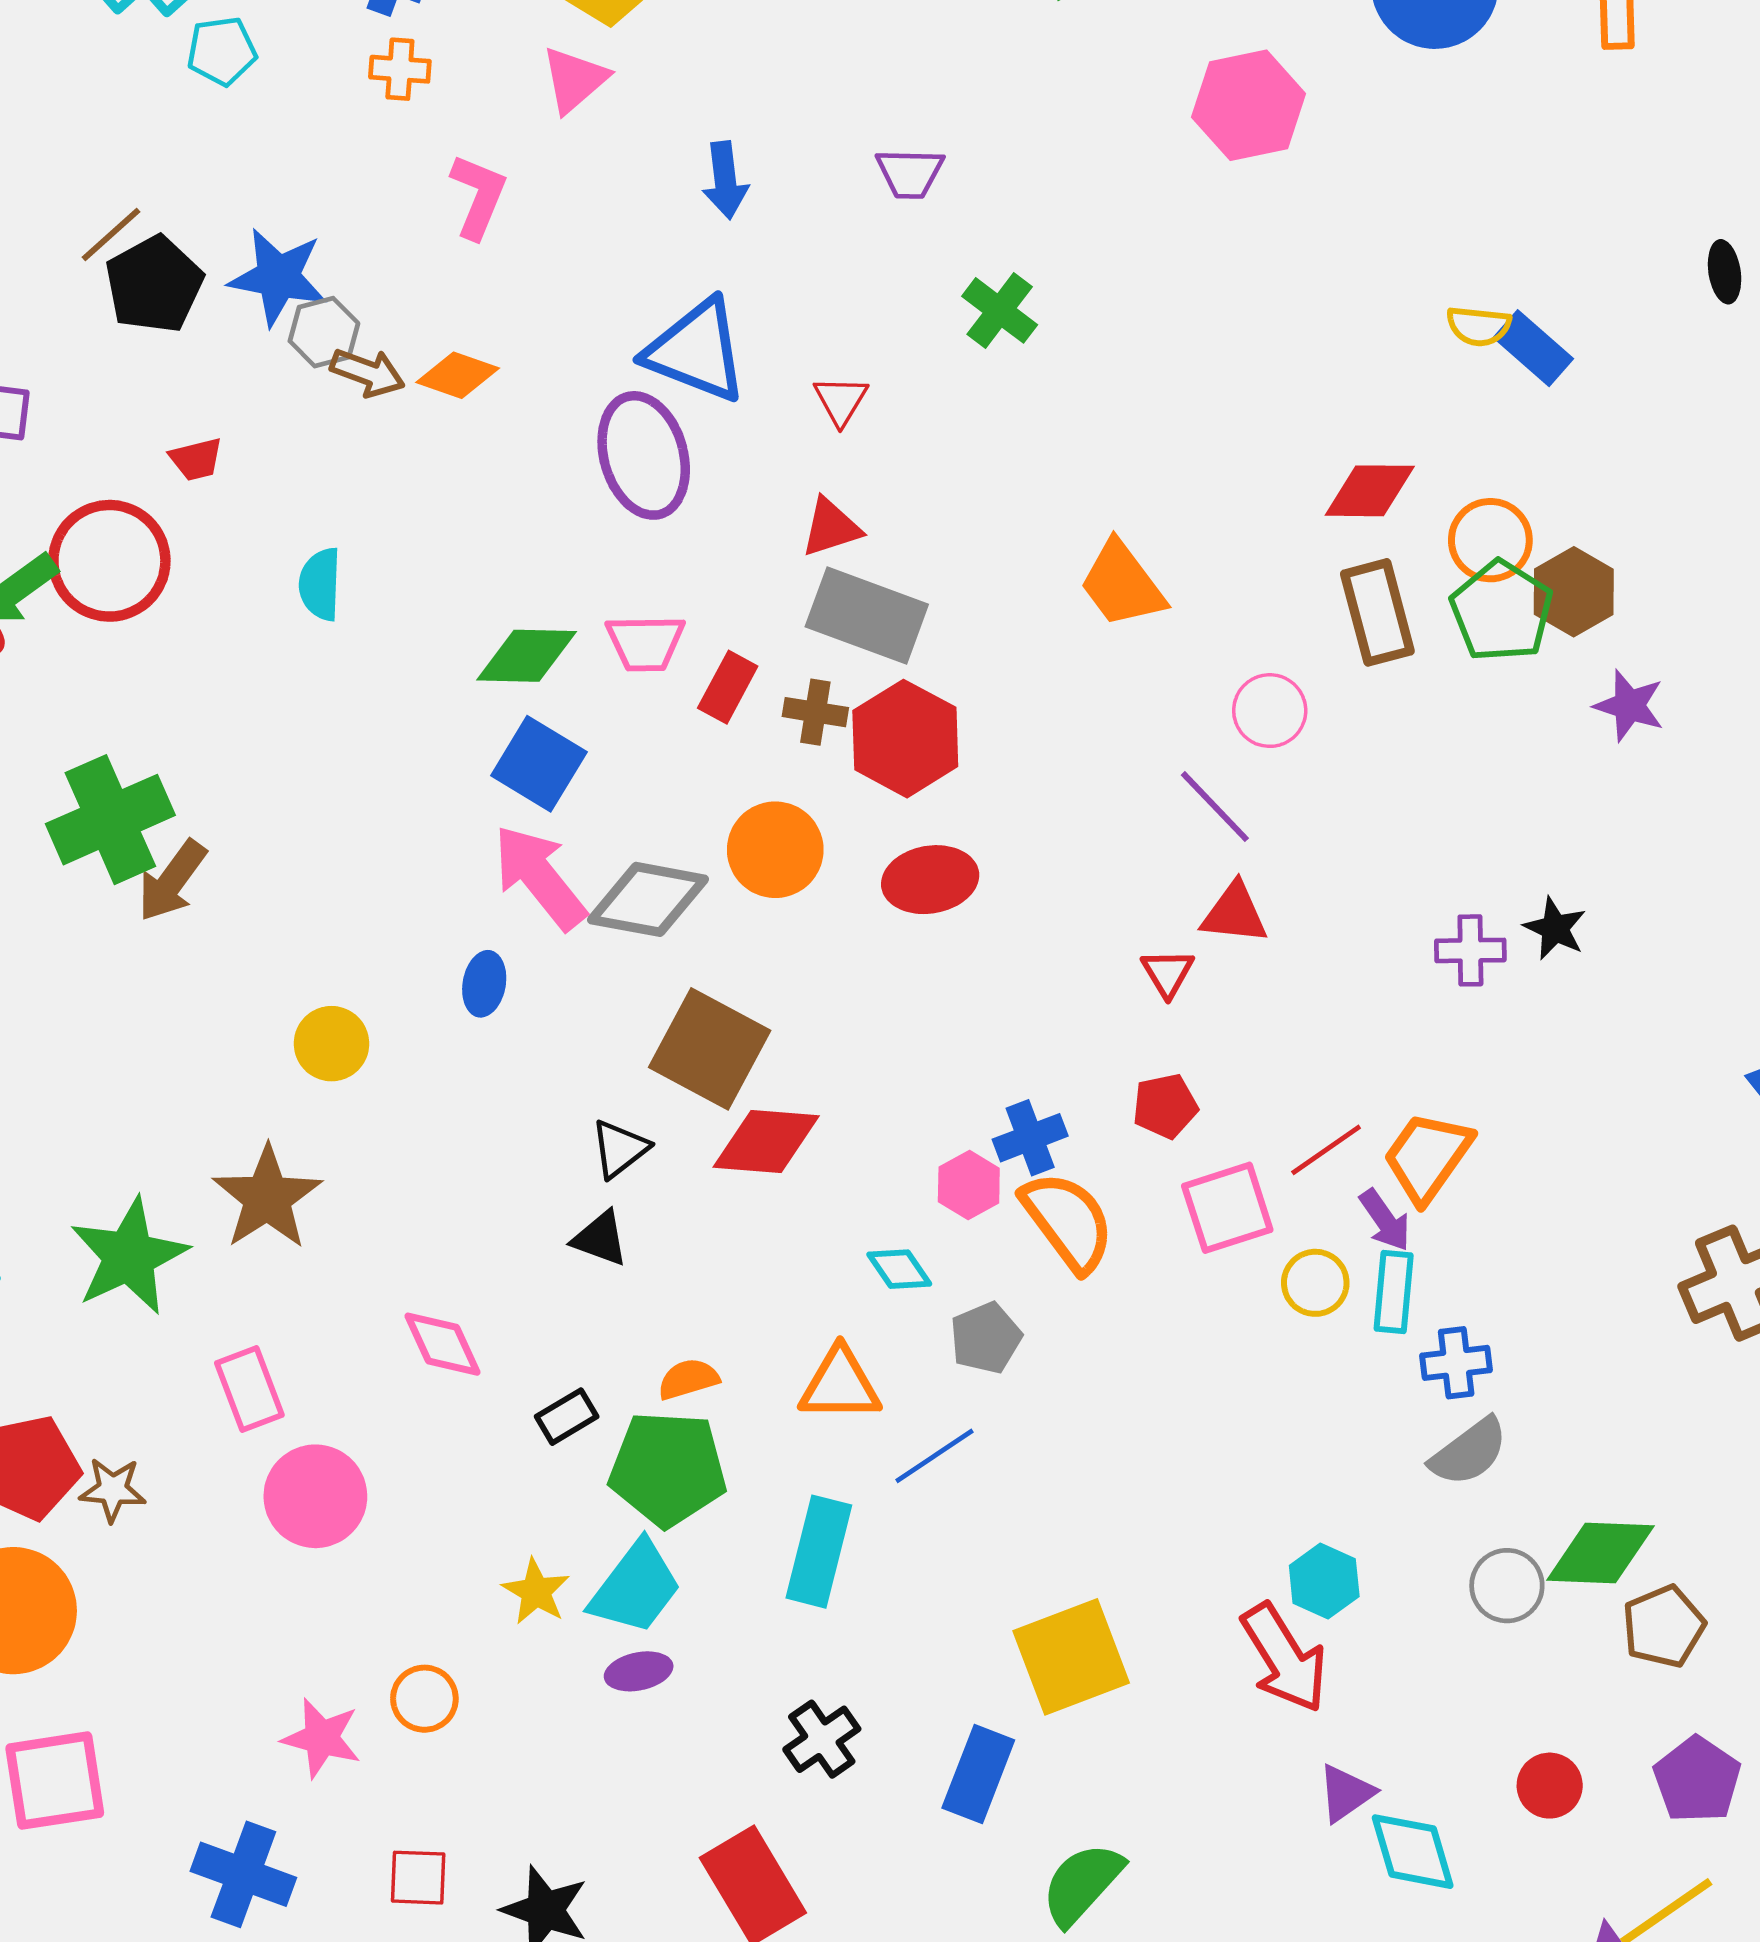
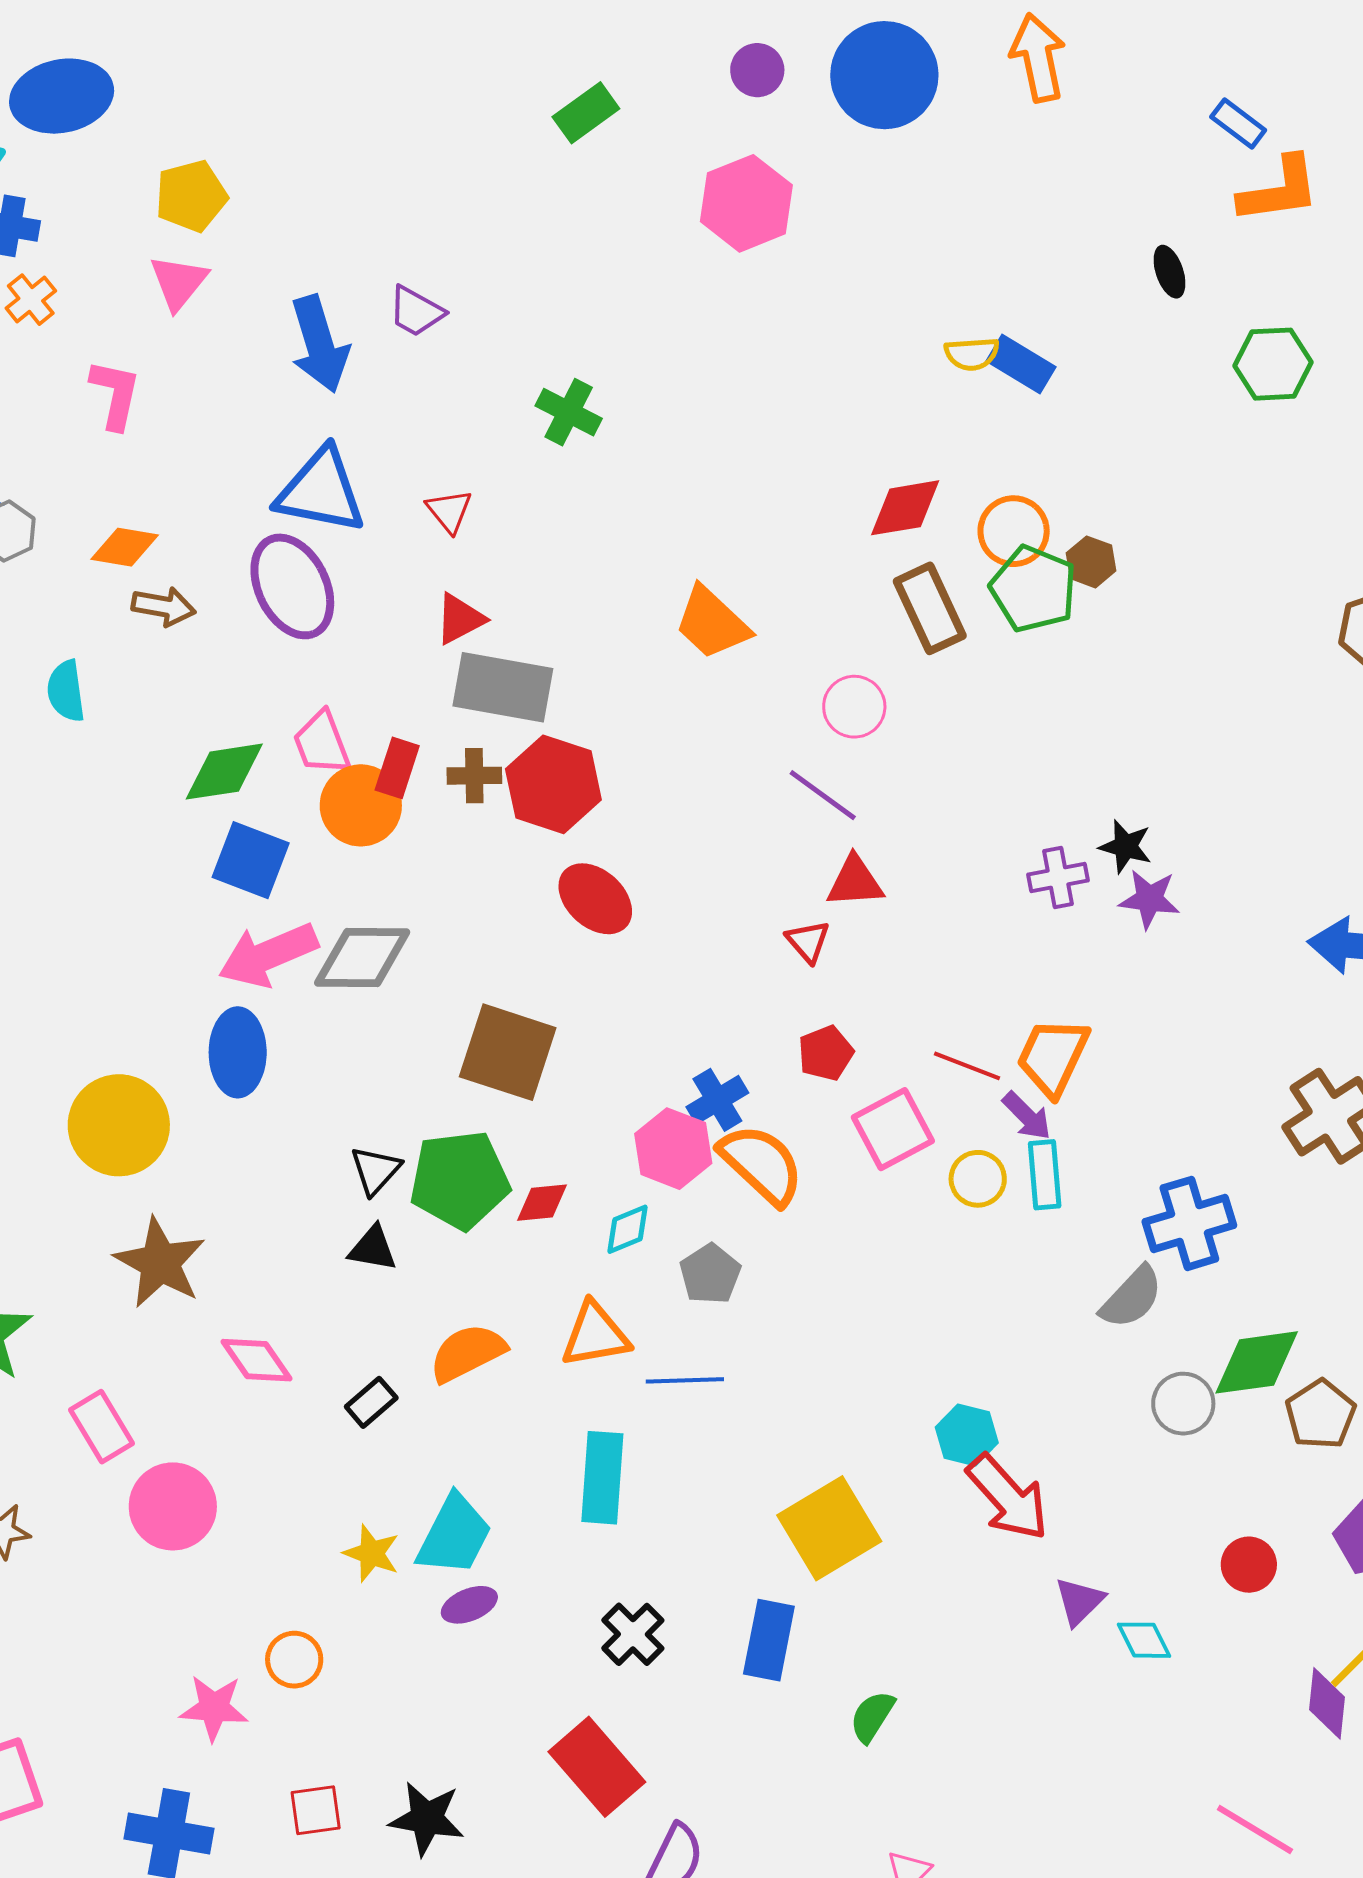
orange cross: (400, 69) -> (31, 300), turned -33
purple trapezoid: (910, 173) -> (416, 312), moved, turned 38
blue arrow: (725, 180) -> (320, 344), size x1.5
brown arrow: (367, 373) -> (164, 607), moved
cyan semicircle: (320, 584) -> (66, 691), moved
brown hexagon: (1574, 592) -> (1091, 562), size x0.7
pink trapezoid: (645, 643) -> (322, 743), turned 80
purple star: (1629, 706) -> (1149, 899), moved
orange circle: (775, 850) -> (361, 805), moved
pink arrow: (540, 877) -> (268, 955), turned -64
red ellipse: (930, 880) -> (595, 899), turned 62
blue ellipse: (484, 984) -> (238, 1052), size x1.6
yellow circle: (331, 1044) -> (119, 1125), size x1.6
brown square: (710, 1049) -> (508, 1052), moved
red diamond: (766, 1141) -> (542, 1203), moved, size x0.6
red line: (1326, 1150) -> (967, 1066), turned 66
pink hexagon: (969, 1185) -> (673, 1149), size x1.4
brown star: (267, 1198) -> (160, 1263), moved
cyan diamond: (899, 1269) -> (627, 1229), turned -68
blue cross: (1456, 1363) -> (1189, 1223), moved, size x1.5
orange semicircle: (688, 1379) -> (467, 1353), size x1.5
blue line: (934, 1456) -> (685, 1380), turned 42
green pentagon: (668, 1469) -> (460, 1180), moved
cyan hexagon: (1324, 1581) -> (967, 1435), moved
cyan diamond: (1413, 1852) -> (1144, 1640), size x0.7
green semicircle: (1082, 1884) -> (872, 1717), size x0.7

